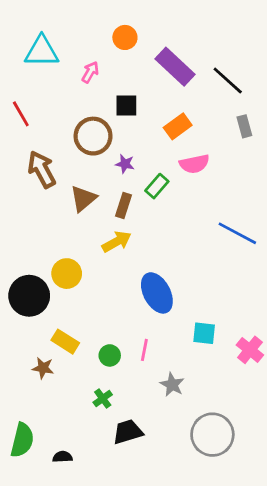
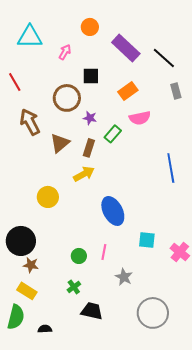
blue line: (237, 233) -> (171, 168), turned 52
black circle: (29, 296) -> (21, 241), moved
yellow rectangle: (65, 342) -> (27, 291), moved
black trapezoid: (128, 432) -> (92, 311), turned 30

